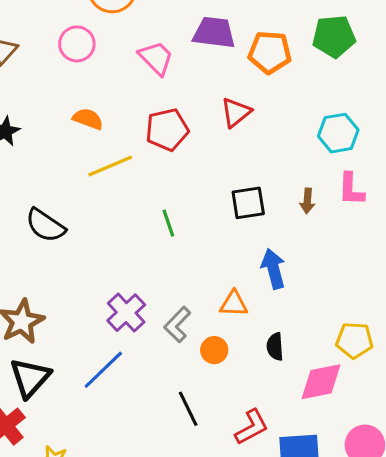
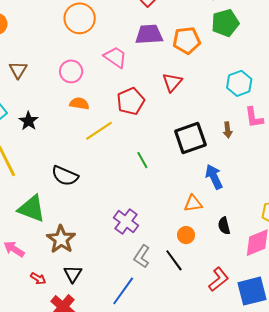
pink circle: (77, 44) -> (71, 71), moved
black square: (248, 203) -> (190, 138), size x1.4
gray L-shape: (177, 324) -> (142, 256), moved
blue line: (103, 370) -> (123, 291), moved
black triangle: (30, 378) -> (73, 274), size x0.7
black line: (188, 409) -> (174, 260), moved

